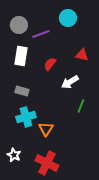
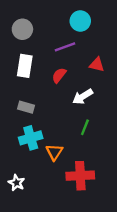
purple line: (41, 34) -> (65, 47), moved
green line: (81, 106) -> (85, 127), moved
red cross: (47, 163) -> (80, 176), moved, turned -30

